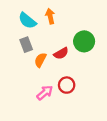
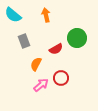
cyan semicircle: (27, 21) -> (13, 15), moved
orange semicircle: (40, 60) -> (36, 64), moved

